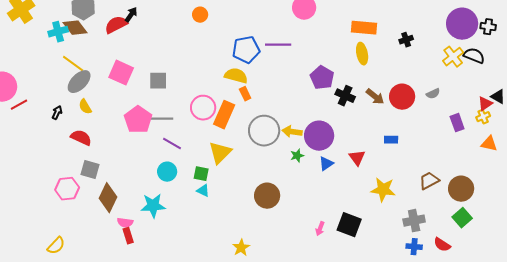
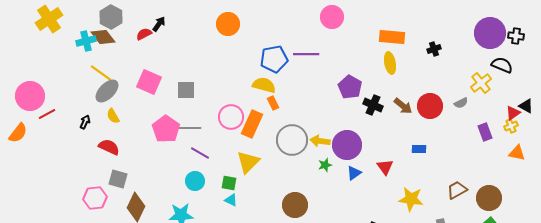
orange circle: (200, 15) -> (228, 24), size x1.5
red semicircle: (116, 25) -> (144, 34), size x0.7
yellow cross: (453, 57) -> (481, 83), moved

